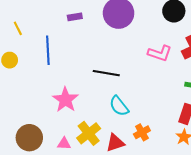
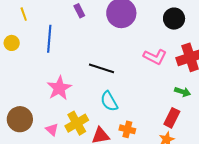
purple rectangle: (75, 17) -> (79, 11), turned 64
orange cross: (142, 132) -> (127, 129), turned 35
pink triangle: (64, 144) -> (52, 130), turned 32

